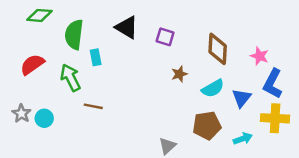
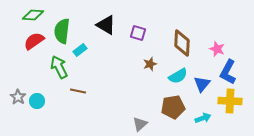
cyan rectangle: (96, 57) -> (80, 50), turned 64
red semicircle: (32, 64) -> (34, 41), moved

